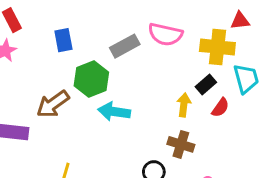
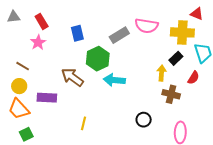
red triangle: (240, 21) -> (197, 14), turned 32
brown arrow: (53, 104) -> (72, 77), turned 75
red semicircle: (220, 108) -> (193, 78), moved
brown cross: (181, 144) -> (171, 94), moved

